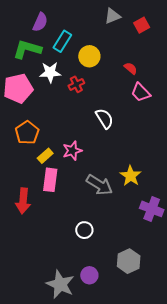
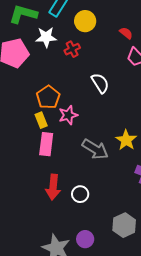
orange pentagon: (27, 133) -> (48, 97), moved
yellow rectangle: (45, 156) -> (41, 120), turned -70
red arrow: (23, 201) -> (53, 187), moved

